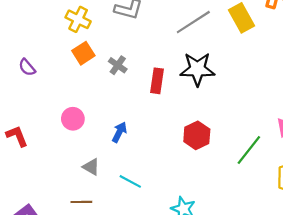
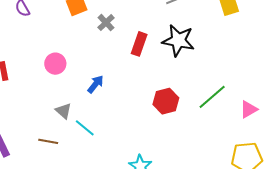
green line: (249, 150) -> (212, 97), moved
cyan line: (130, 181) -> (85, 128), moved

